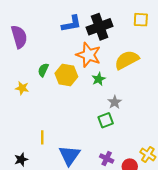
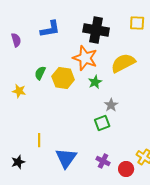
blue L-shape: (71, 24) -> (50, 29), moved
black cross: (100, 27) -> (96, 30), turned 30
purple semicircle: (19, 37) -> (16, 40), size x0.6

